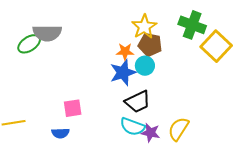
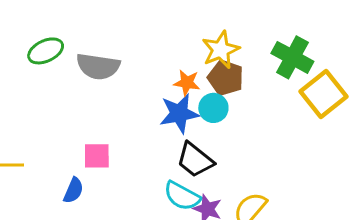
gray semicircle: (47, 33) -> (98, 66), moved
black trapezoid: (138, 102) -> (195, 160), turned 56
blue semicircle: (60, 133) -> (73, 190), turned -72

